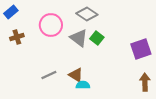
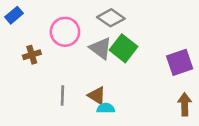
brown cross: (17, 37) -> (32, 55), moved
green square: (97, 38) -> (124, 48), size x1.5
gray line: (49, 75) -> (62, 95), turned -63

